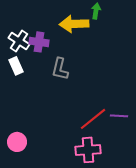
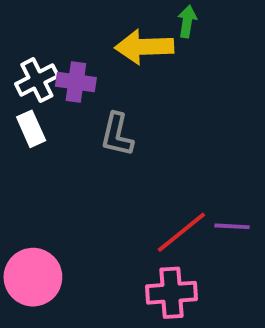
white cross: (19, 41) -> (37, 80), turned 30
pink circle: (17, 142) -> (33, 277), size x1.5

